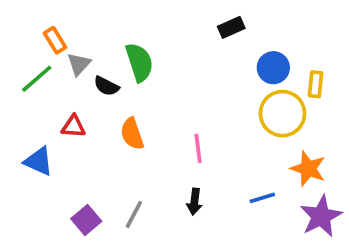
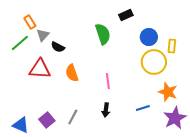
green semicircle: (139, 62) -> (103, 34), moved
red triangle: (73, 126) -> (40, 69), size x1.6
blue triangle: (39, 161) -> (21, 125), moved

